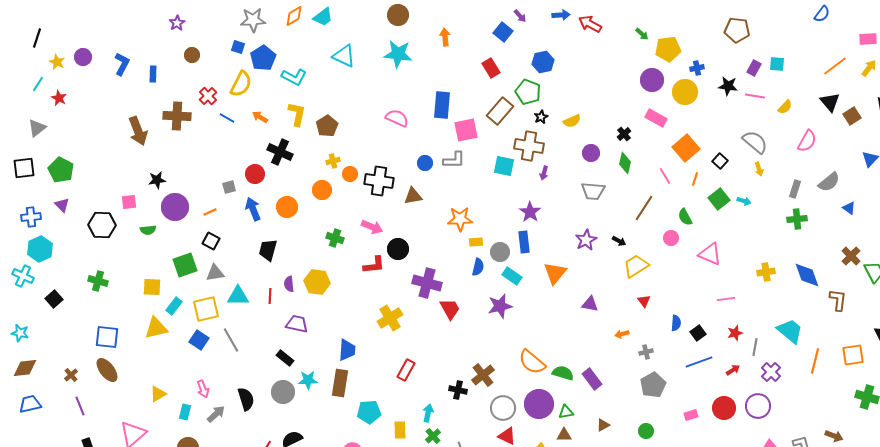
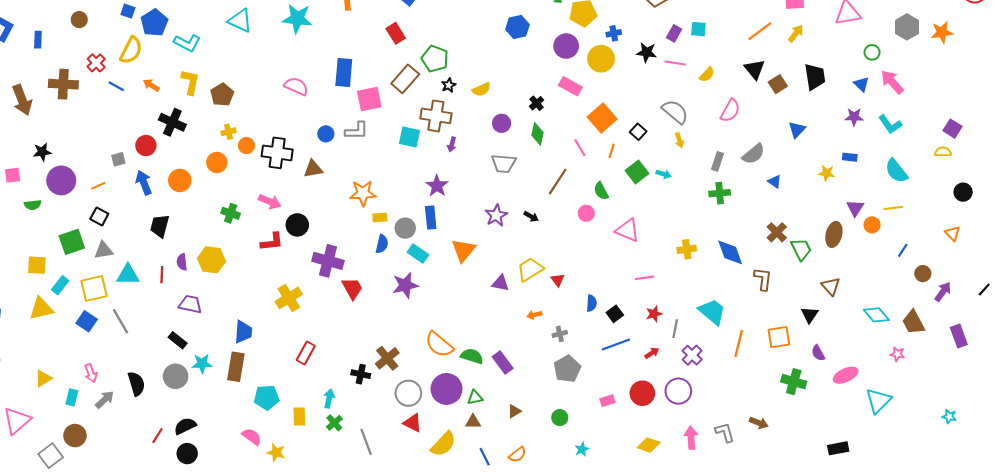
blue hexagon: (543, 62) -> (517, 27), moved
yellow trapezoid: (636, 266) -> (530, 269), moved

